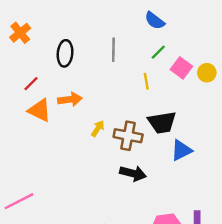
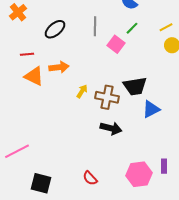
black ellipse: (65, 53) -> (55, 29), turned 45
pink square: (181, 68) -> (116, 44), moved
yellow line: (146, 81) -> (166, 27), moved, turned 72
red line: (31, 84) -> (27, 54), turned 40

